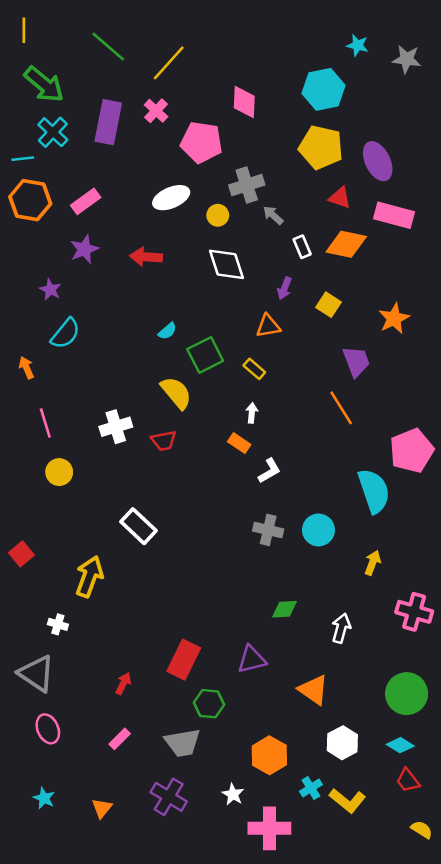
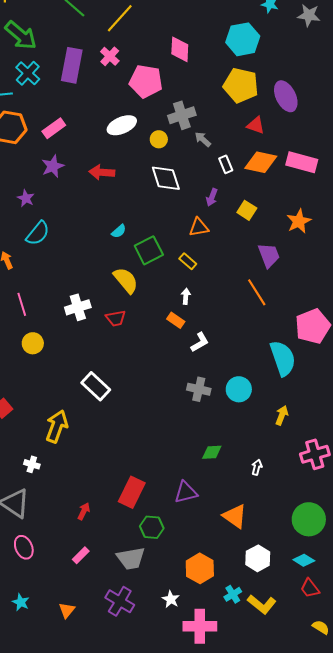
pink rectangle: (394, 215) -> (302, 162), moved
pink cross: (414, 612) -> (315, 454), turned -32
white arrow: (341, 628) -> (257, 467), size x0.7

